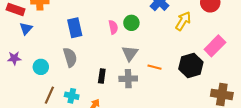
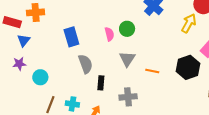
yellow arrow: (183, 21) -> (189, 23), moved
gray semicircle: (70, 57) -> (85, 64), moved
purple star: (14, 58) -> (19, 64), moved
gray cross: (128, 79) -> (128, 97), moved

